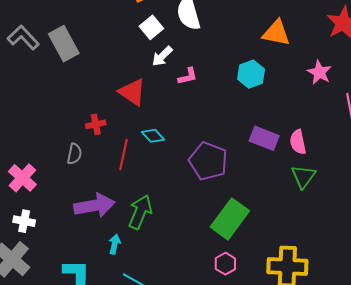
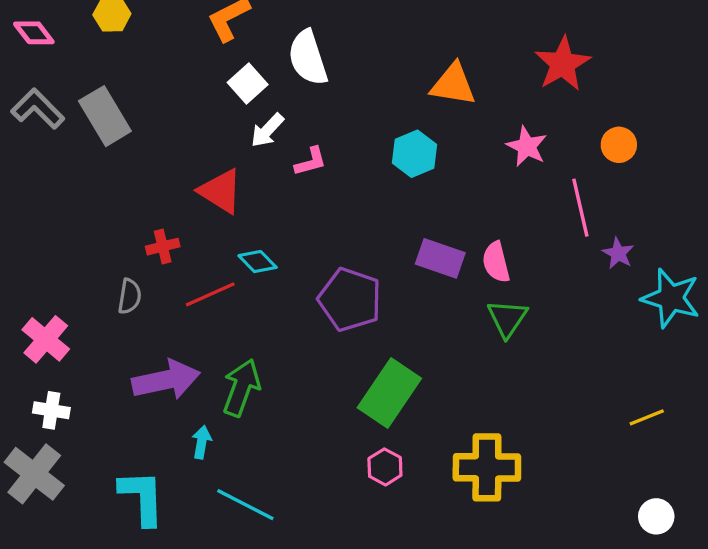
red line: (123, 155) -> (210, 294), turned 56

